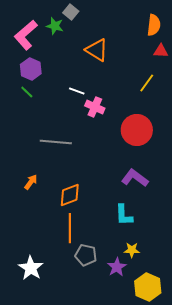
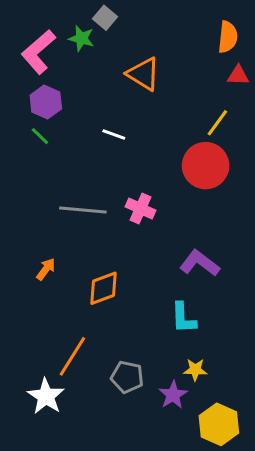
pink cross: (95, 107) -> (140, 208), moved
red circle: (137, 130) -> (206, 166), moved
orange line: (70, 228) -> (72, 356), moved, turned 32

